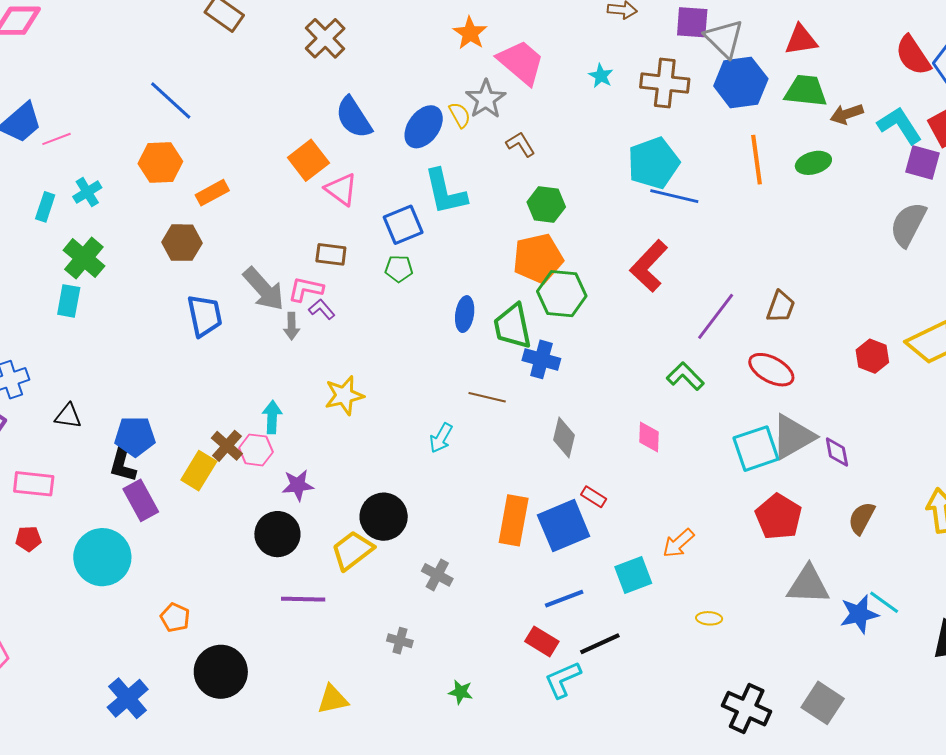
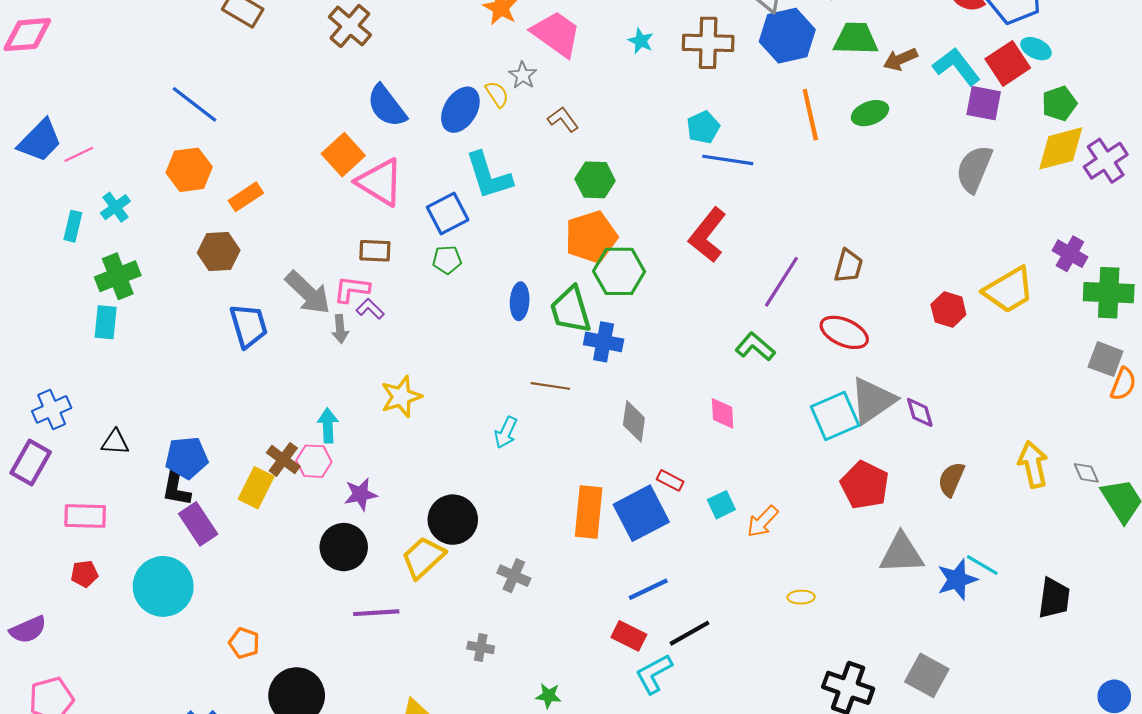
gray star: (486, 99) -> (523, 75), size x0.7
cyan pentagon: (653, 163) -> (703, 127), size x0.6
pink triangle: (341, 189) -> (380, 182), size x1.4
green cross: (84, 258) -> (118, 276), turned 33
cyan square: (633, 575) -> (721, 505), moved, size x0.7

